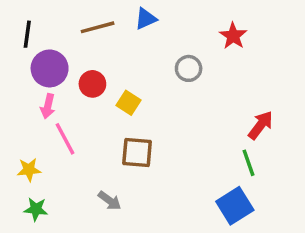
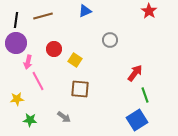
brown line: (98, 27) -> (43, 16), moved
red star: (233, 36) -> (149, 11), moved
purple circle: (50, 68) -> (16, 43), moved
red arrow: (261, 125) -> (135, 73), moved
green star: (36, 209) -> (30, 120), moved

